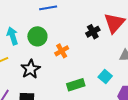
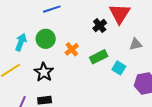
cyan arrow: (12, 36) -> (21, 42), turned 48
green rectangle: (76, 85) -> (99, 57), moved

